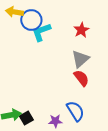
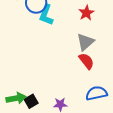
cyan L-shape: (41, 32) -> (46, 15), turned -50
blue semicircle: (75, 111) -> (96, 93), moved, turned -70

